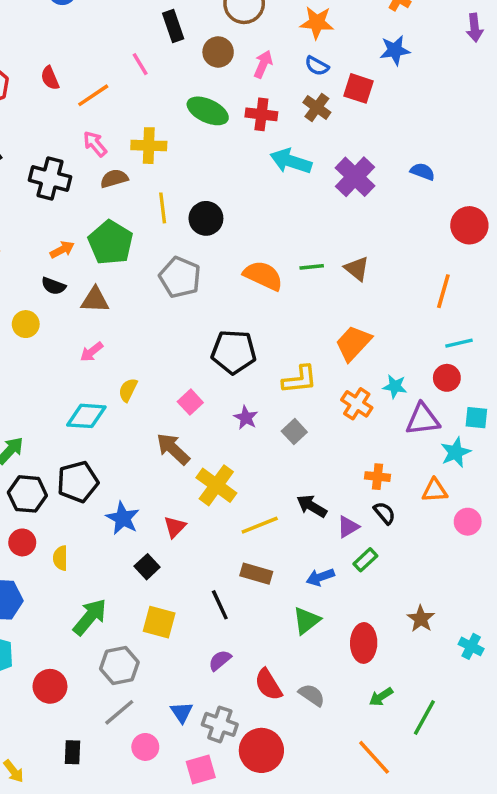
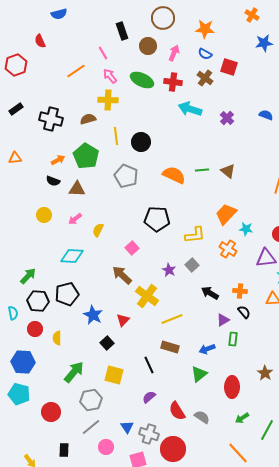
blue star: (395, 50) -> (264, 43), moved
red semicircle: (50, 78) -> (40, 41), moved
pink arrow: (95, 144) -> (110, 76), moved
purple cross: (355, 177) -> (227, 118), size x0.6
yellow circle: (26, 324) -> (44, 215), moved
cyan star: (395, 386) -> (246, 229), moved
yellow semicircle: (128, 390) -> (98, 230), moved
purple star: (246, 418) -> (169, 270), moved
black arrow: (312, 506) -> (210, 293), moved
green rectangle: (365, 560) -> (233, 339), turned -40

